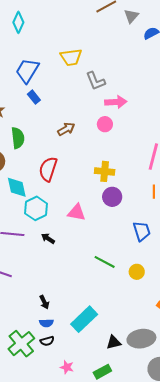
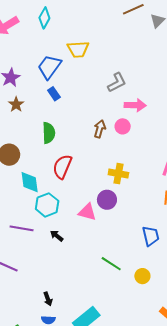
yellow trapezoid: (71, 57) -> (78, 49), moved
gray L-shape: (96, 81) -> (117, 83), turned -100
brown arrow: (66, 129) -> (100, 129), moved, turned -48
green semicircle: (18, 138) -> (49, 133), moved
purple circle: (112, 197) -> (107, 200), moved

